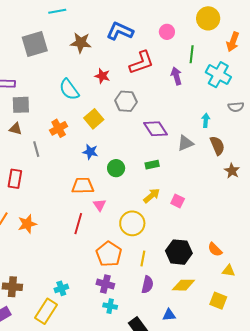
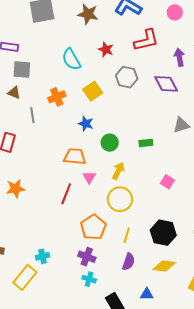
purple diamond: (156, 129) -> (166, 84), moved
yellow arrow: (152, 196) -> (118, 171), moved, turned -30

